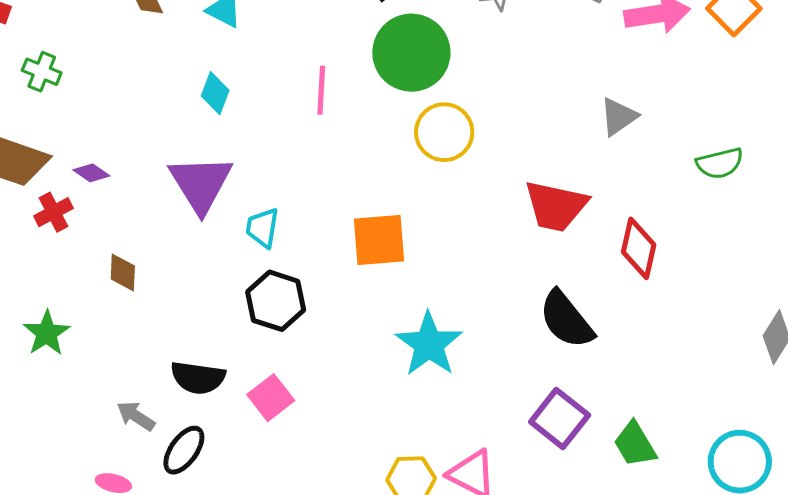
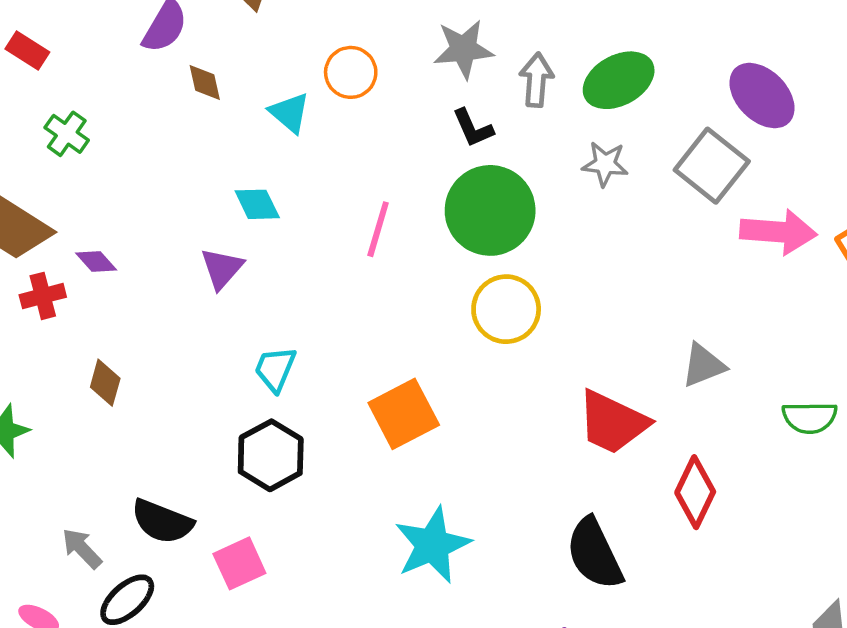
cyan diamond: (215, 93) -> (257, 204), turned -60
gray triangle: (618, 117) -> (703, 365), moved
purple triangle: (201, 184) -> (222, 268), moved, size x0.6
orange square: (379, 240) -> (404, 414), turned -36

